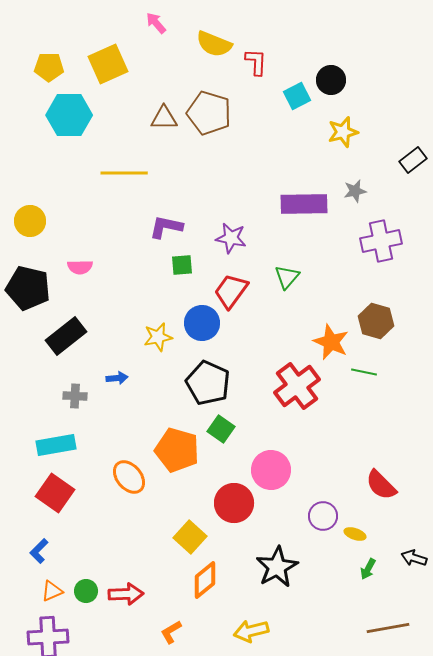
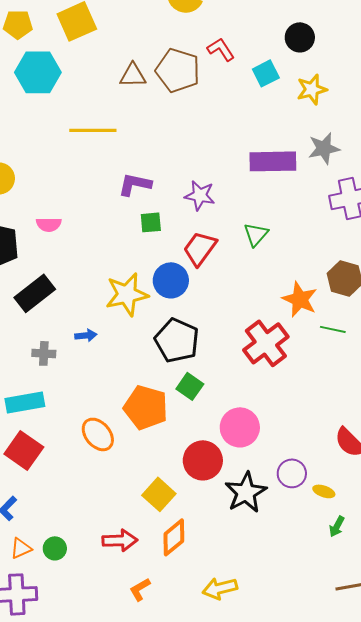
red L-shape: (256, 62) -> (221, 49), moved, turned -36
cyan square: (297, 96) -> (266, 73), moved
gray star: (355, 191) -> (324, 148), size x1.4
yellow star: (158, 337) -> (127, 294), size x1.5
black star: (277, 567) -> (246, 492), moved
red arrow: (126, 594) -> (120, 540), moved

